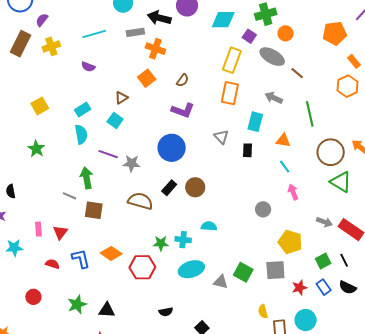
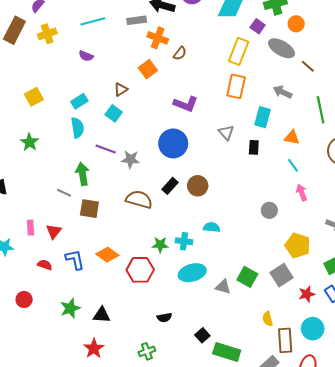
brown semicircle: (183, 80) -> (180, 53), moved
gray square: (275, 270) -> (281, 275), turned -30

